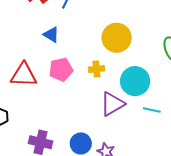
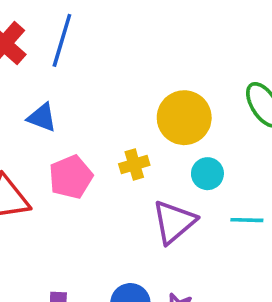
yellow circle: (117, 38) -> (184, 118), moved
cyan circle: (135, 81) -> (207, 174), size x0.6

